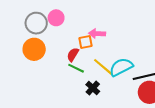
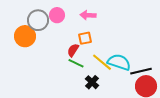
pink arrow: (97, 34) -> (88, 15), moved
orange circle: (34, 49) -> (25, 36), moved
cyan semicircle: (121, 67) -> (119, 62), turned 45

